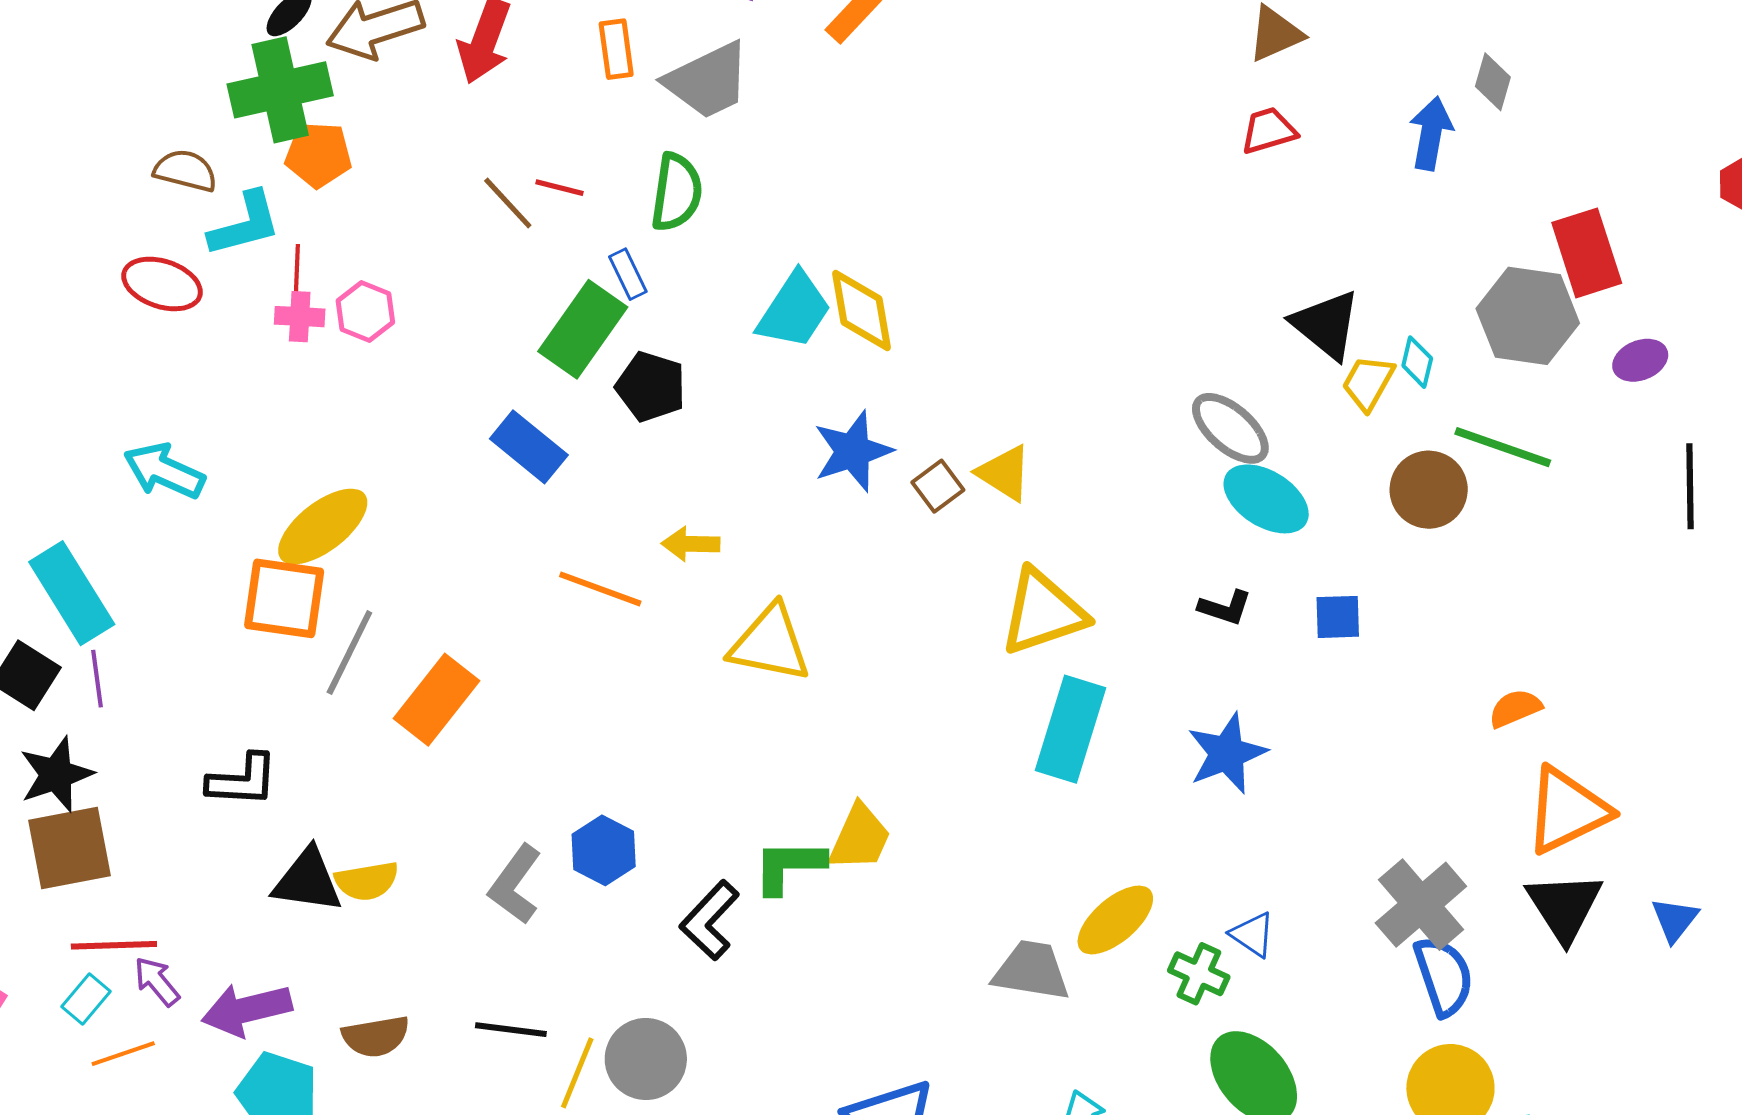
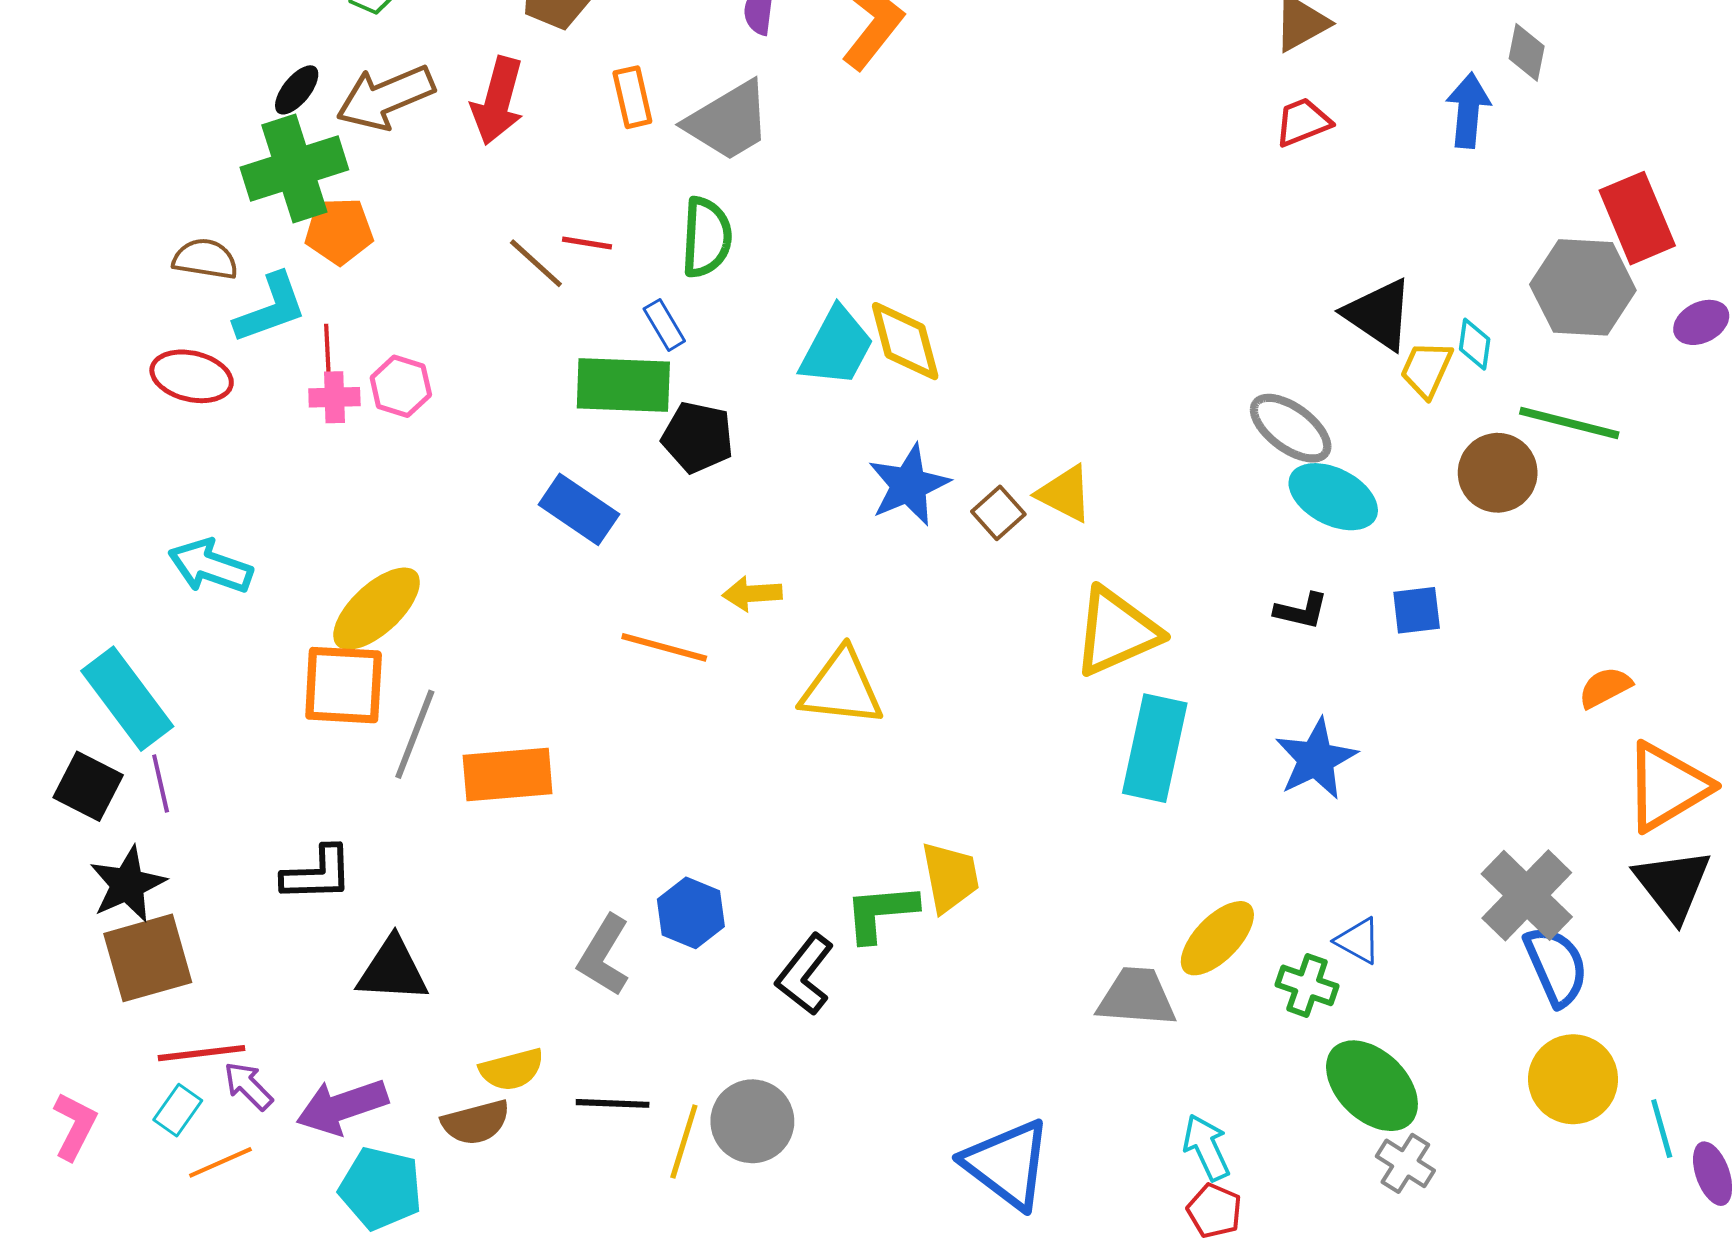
green rectangle: (583, 329) -> (623, 385), turned 62
orange rectangle: (437, 700) -> (508, 774), turned 52
yellow trapezoid: (860, 837) -> (950, 877), turned -30
yellow semicircle: (367, 881) -> (512, 1069), moved

